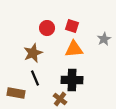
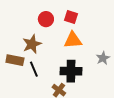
gray star: (104, 39) -> (103, 58), moved
brown rectangle: (16, 93) -> (15, 60), moved

